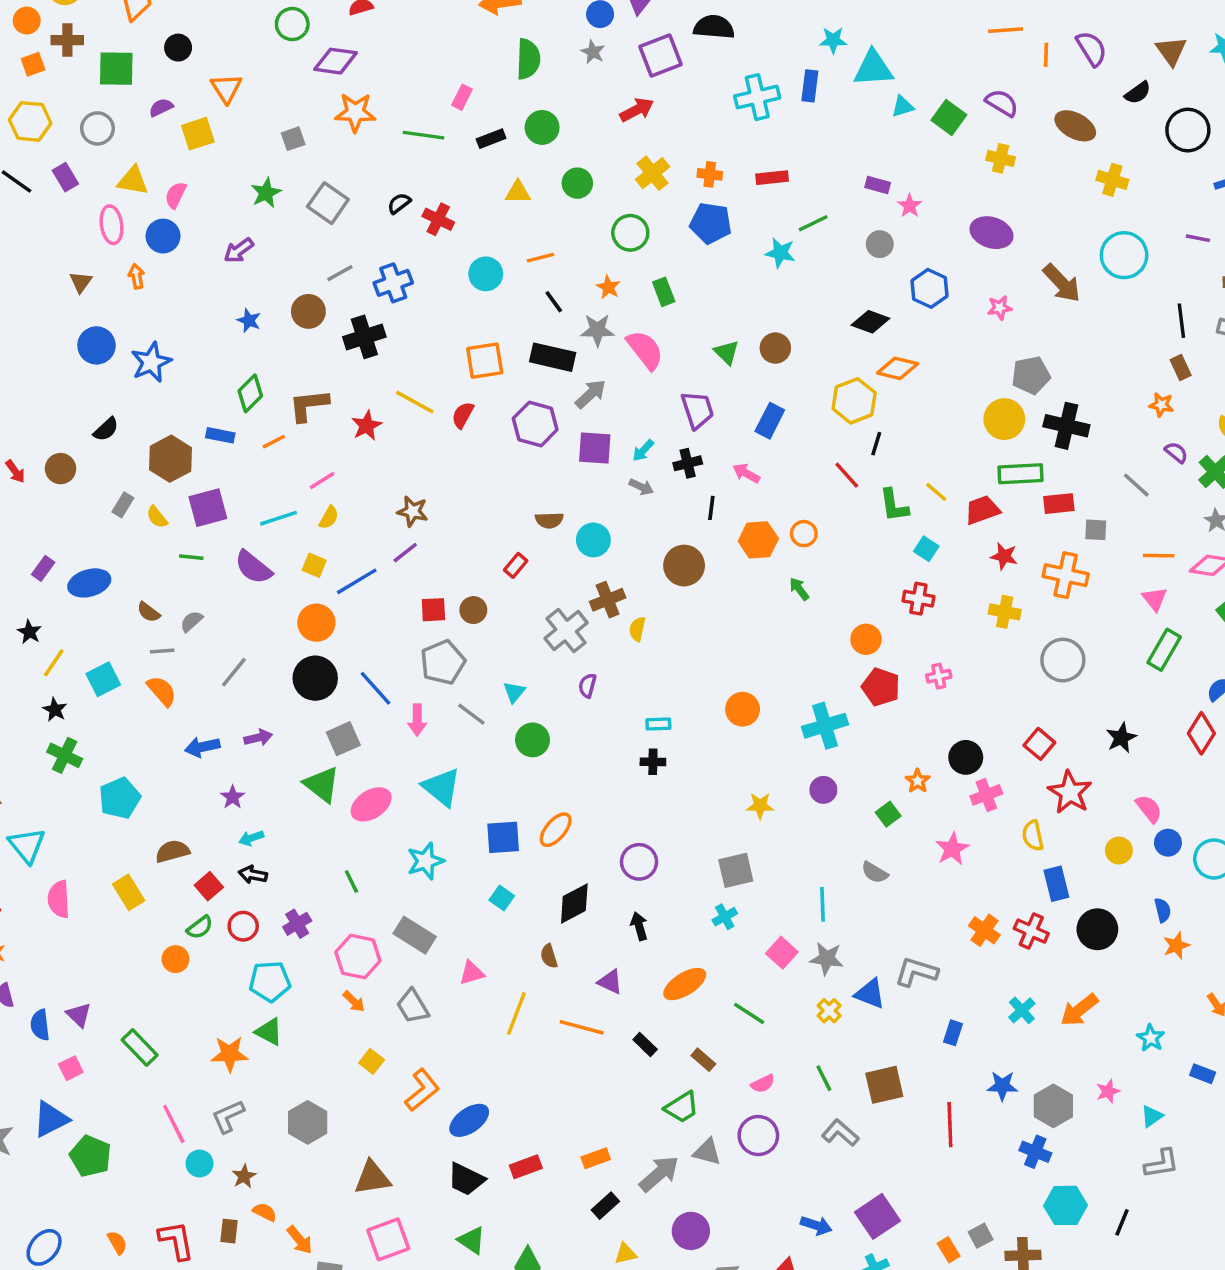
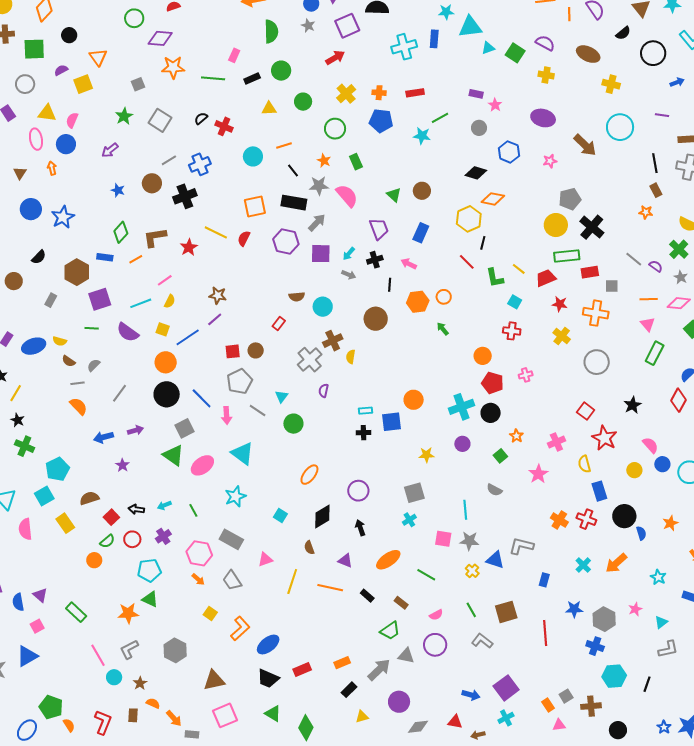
black cross: (1066, 426) -> (592, 227), turned 30
purple semicircle: (1176, 452) -> (656, 266), moved
yellow semicircle: (157, 517) -> (60, 341), moved, turned -32
yellow cross: (1005, 612) -> (562, 336), turned 30
cyan square: (103, 679) -> (44, 496), moved
black circle: (966, 757) -> (491, 413), moved
blue square: (503, 837) -> (391, 422), moved
cyan arrow: (251, 838) -> (164, 505), moved
blue semicircle: (1163, 910) -> (641, 533), moved
pink square: (782, 953) -> (443, 539), turned -30
green pentagon: (90, 1156) -> (51, 707), moved
red L-shape: (176, 1240) -> (103, 722), turned 35

